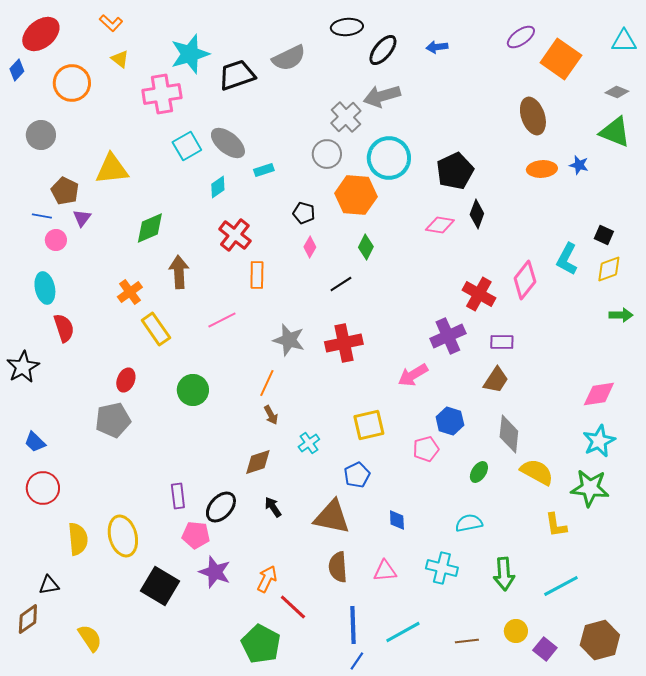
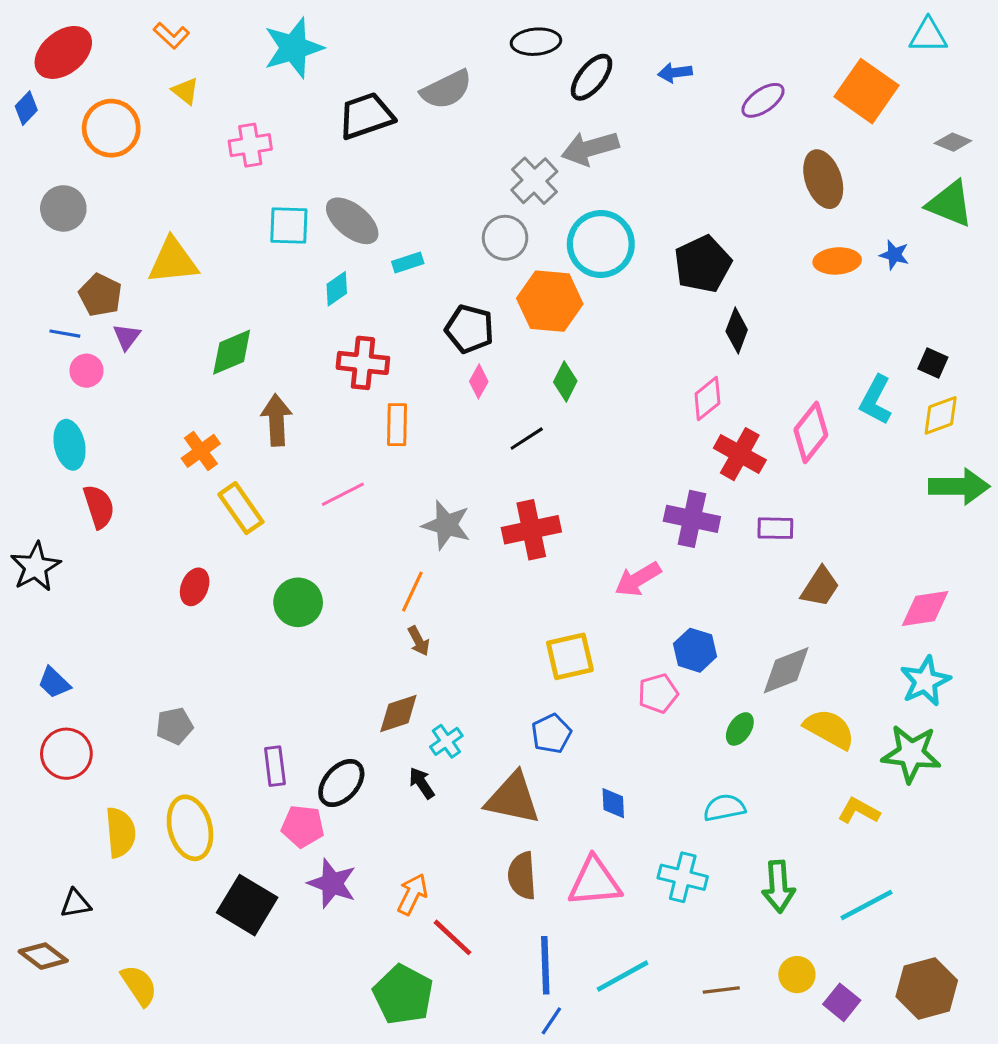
purple ellipse: (521, 37) -> (763, 100), moved
cyan triangle: (624, 41) -> (928, 35), moved
cyan star: (190, 54) -> (293, 48), moved
pink cross: (162, 94) -> (250, 145), size x0.7
cyan square: (187, 146) -> (289, 225), turned 32
black pentagon: (304, 213) -> (470, 329), size x1.4
pink diamond: (440, 225) -> (707, 398), moved, turned -48
red cross: (235, 235) -> (363, 363), turned -32
green arrow: (621, 315) -> (959, 486), size x1.6
purple cross: (448, 336) -> (692, 519), turned 36
brown trapezoid: (496, 380) -> (820, 587), moved
gray pentagon: (113, 420) -> (175, 726), moved, size x0.7
gray diamond: (509, 434) -> (786, 670), turned 63
cyan cross: (309, 443) -> (446, 741), moved
yellow L-shape: (556, 525) -> (859, 811), turned 128
pink triangle: (385, 571) -> (595, 882), size x1.5
brown diamond: (28, 619) -> (43, 956), turned 72

